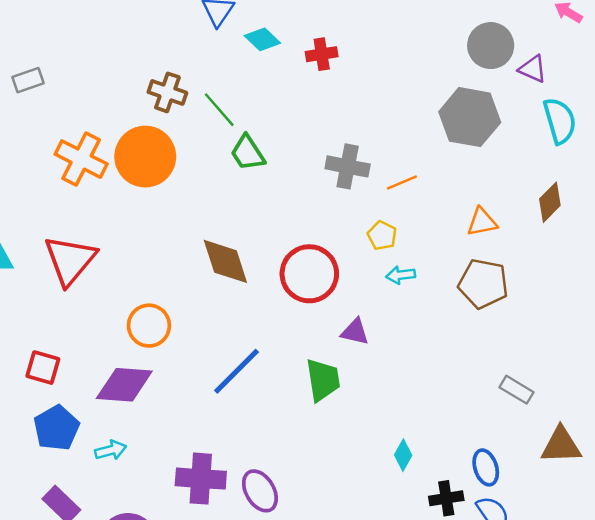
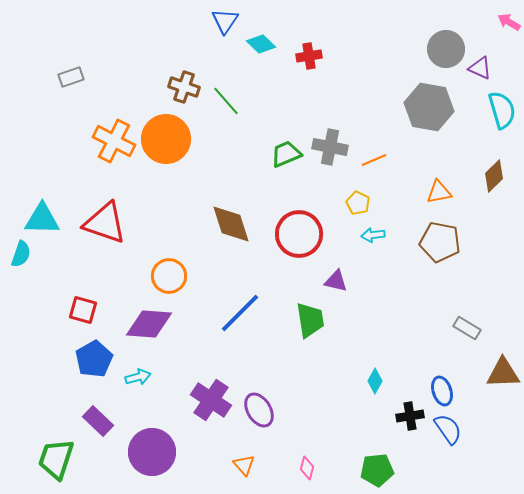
green trapezoid: (248, 153) -> (286, 154), moved, turned 100
red triangle: (70, 260) -> (105, 223), turned -51
purple cross: (201, 479) -> (211, 400), turned 30

